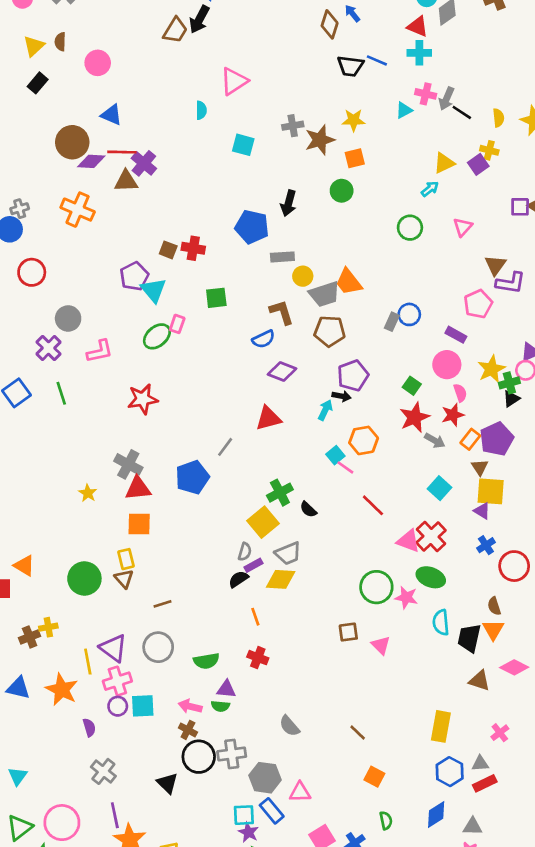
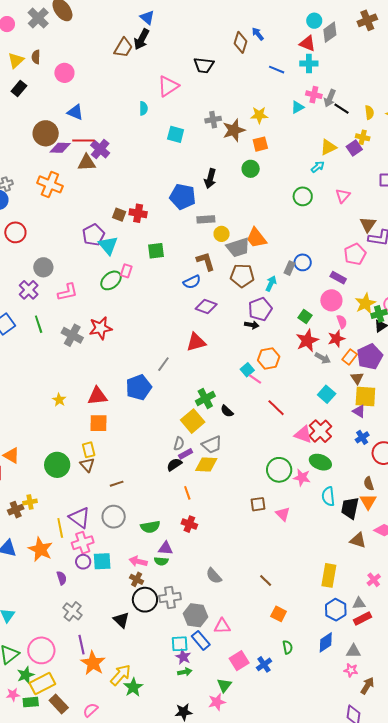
black trapezoid: (350, 66) -> (204, 65), moved
cyan arrow: (325, 410) -> (271, 283), moved
gray cross: (128, 464) -> (72, 335), moved

